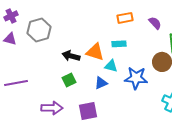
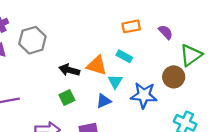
cyan rectangle: (119, 44) -> (124, 56), turned 32
cyan triangle: (111, 66) -> (115, 81), turned 48

